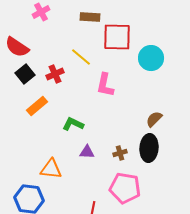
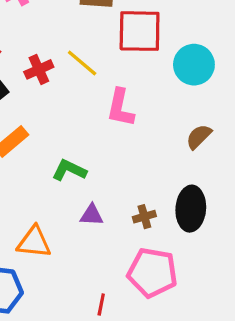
red cross: (55, 74) -> (39, 69), moved
brown semicircle: (154, 119) -> (199, 137), moved

